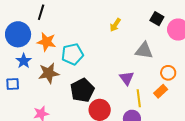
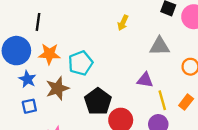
purple triangle: (127, 78) -> (145, 80), turned -35
blue square: (13, 84) -> (29, 106), moved
orange rectangle: (161, 91) -> (186, 102), moved

